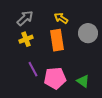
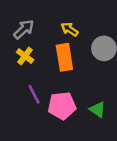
yellow cross: (26, 39) -> (25, 56), turned -32

